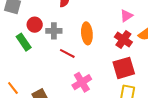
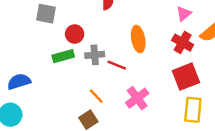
gray cross: (54, 31) -> (95, 55), moved
green rectangle: (24, 42) -> (63, 56), turned -66
orange line: (13, 88) -> (96, 96), moved

